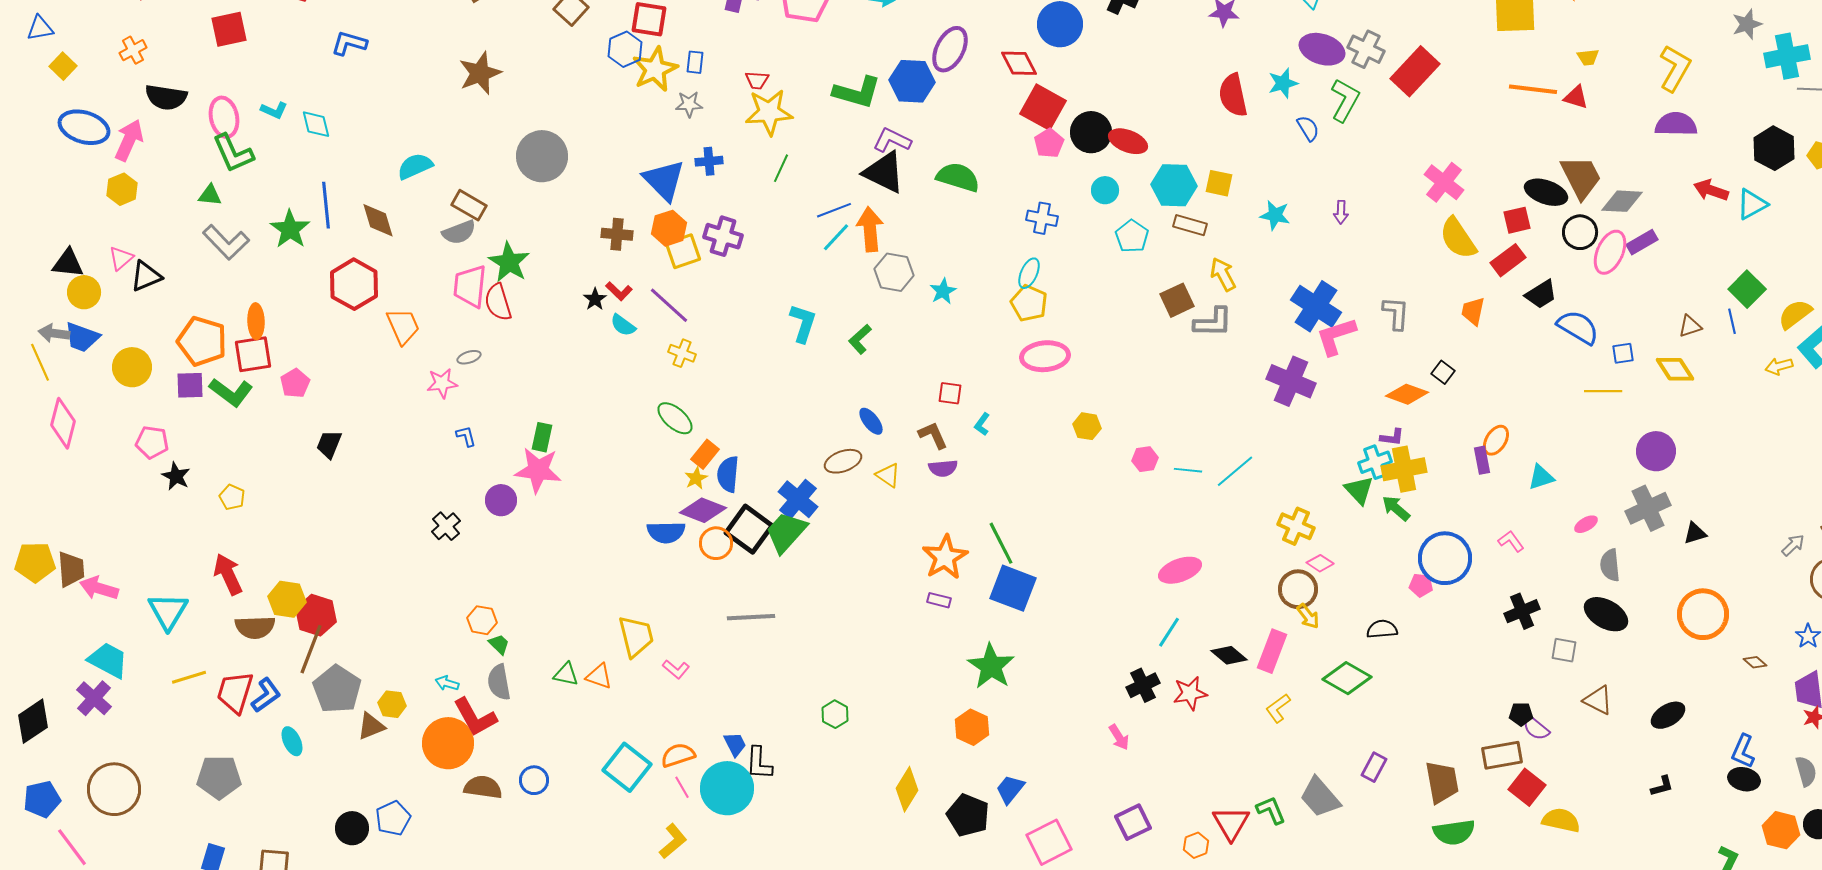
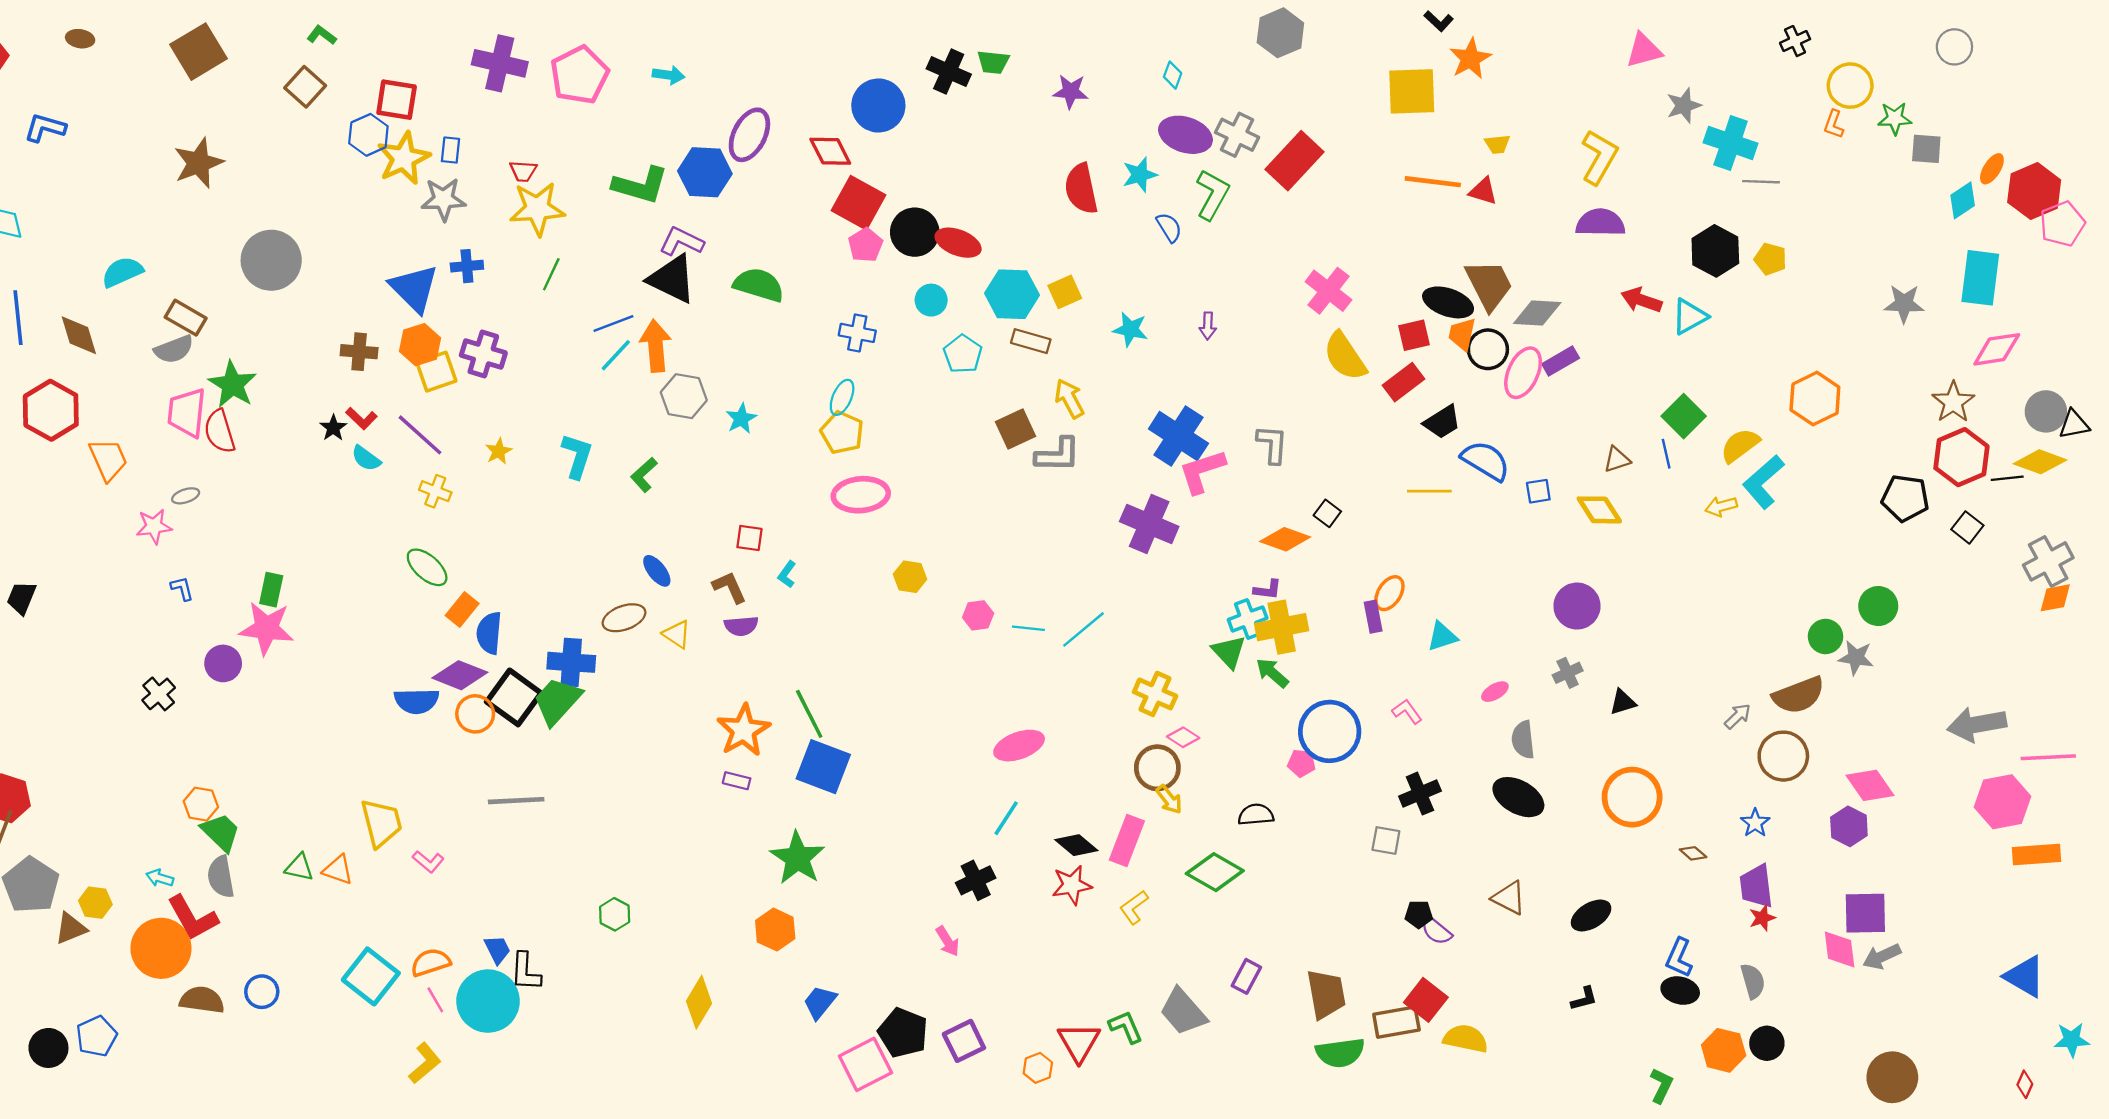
cyan cross: (1787, 56) -> (1731, 143), turned 30
gray star: (689, 104) -> (443, 199), size x1.4
yellow square: (1219, 183) -> (1065, 292), turned -36
orange trapezoid: (1473, 311) -> (1462, 334), moved
yellow line: (1603, 391) -> (1429, 491), moved
yellow star: (696, 478) -> (499, 451), moved
blue cross: (798, 499) -> (571, 662), turned -36
gray cross: (1648, 508) -> (1568, 673), size x0.6
green trapezoid: (499, 644) -> (221, 832), size x1.6
gray square: (1564, 650) -> (1386, 840), moved
red star: (1190, 693) -> (1072, 885), moved
brown rectangle: (1502, 755) -> (1396, 1022), moved
black pentagon: (968, 815) -> (903, 1033), moved

